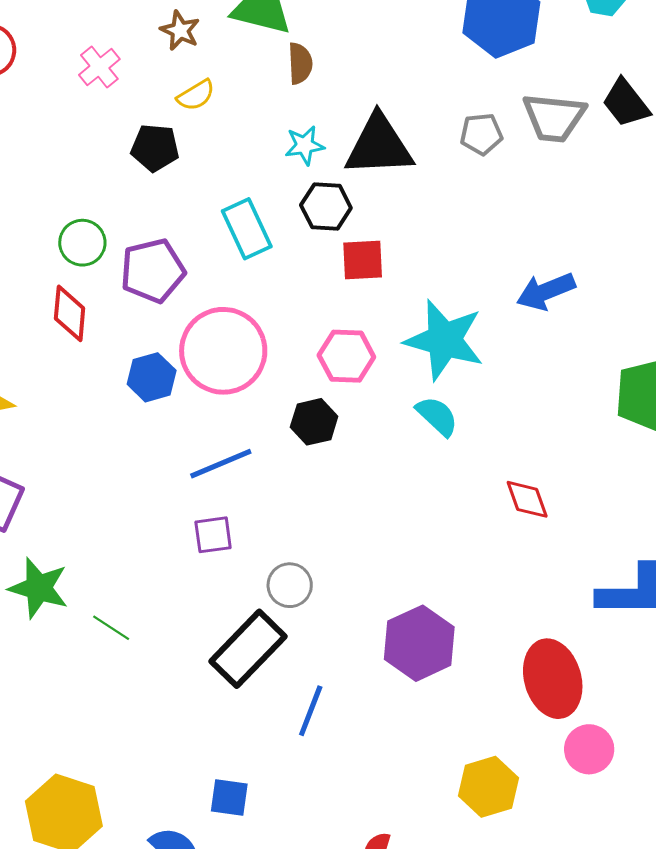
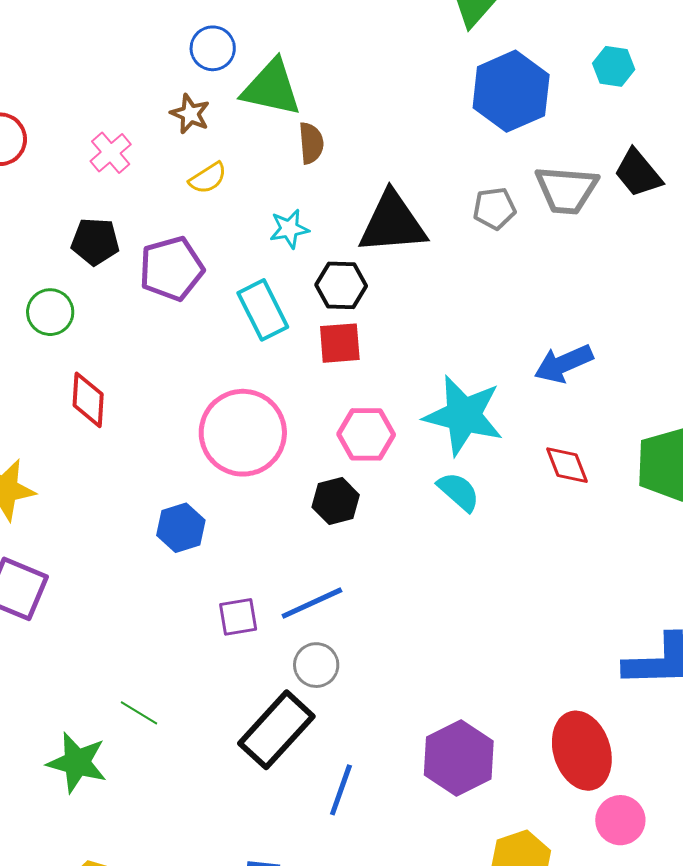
cyan star: (305, 145) -> (289, 229), moved
black pentagon: (155, 148) -> (95, 242), moved
green circle: (82, 243) -> (50, 312), moved
red square: (363, 260) -> (340, 343), moved
purple pentagon: (153, 271) -> (172, 269), moved
blue hexagon: (152, 377) -> (181, 528), moved
blue line: (221, 464) -> (312, 603), moved
red diamond: (527, 499) -> (567, 465), moved
green star: (39, 588) -> (77, 763), moved
purple hexagon: (419, 643) -> (459, 758), moved

